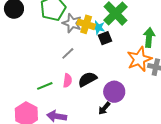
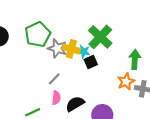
orange star: (139, 59) -> (126, 81), size x0.7
pink semicircle: (67, 81) -> (56, 98), moved

